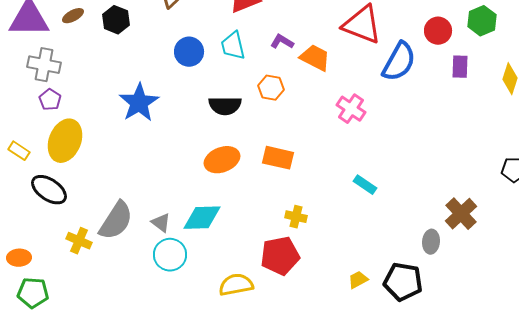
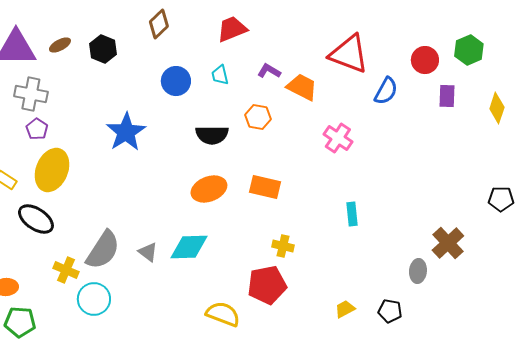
cyan trapezoid: (233, 46) -> (220, 75), size x0.7
blue semicircle: (399, 62) -> (386, 91), size x0.7
cyan rectangle: (365, 185) -> (352, 214), turned 50
cyan circle: (170, 255) -> (94, 299), moved
black pentagon: (403, 282) -> (390, 311), size x0.6
yellow semicircle: (236, 285) -> (223, 314), turned 32

